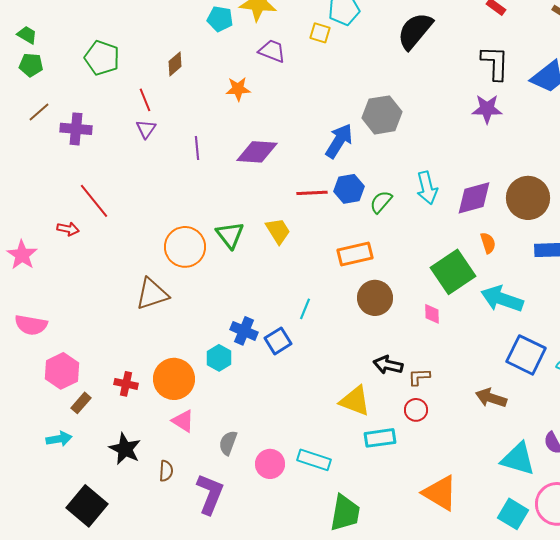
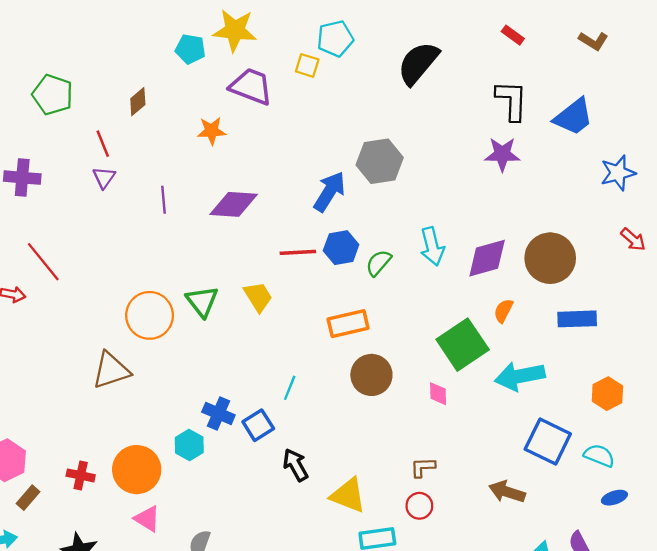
purple trapezoid: (272, 51) -> (251, 86), size x1.4
orange semicircle: (488, 243) -> (503, 311), turned -135
cyan arrow: (502, 299) -> (520, 376), turned -30
black arrow: (388, 365) -> (296, 465), moved, turned 48

